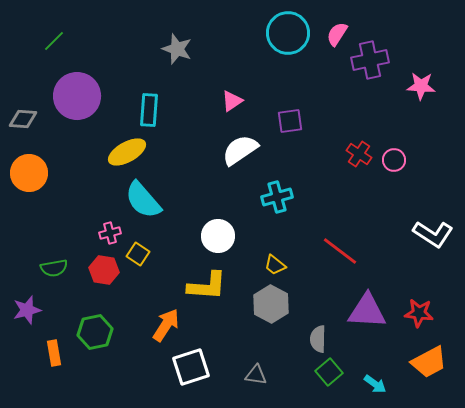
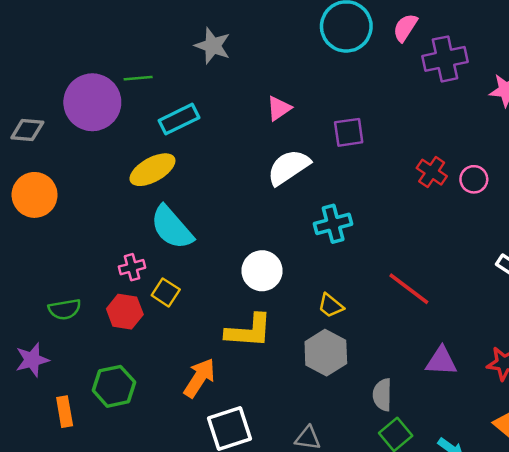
green line: (54, 41) -> (138, 78), moved, turned 40
cyan rectangle: (149, 110) -> (179, 119), turned 60
purple triangle: (367, 311) -> (441, 361), size x0.7

